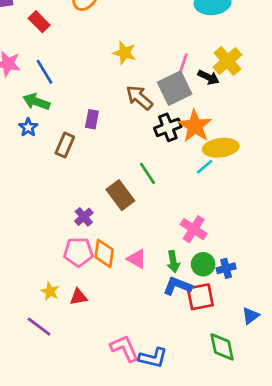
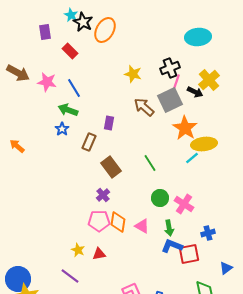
black cross: (168, 127) -> (170, 68), moved
brown rectangle: (120, 195) -> (111, 167), moved
green circle: (203, 264) -> (160, 198), moved

